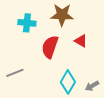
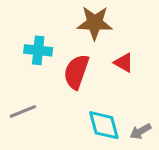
cyan cross: (27, 23) -> (38, 50), moved
cyan diamond: (68, 82) -> (104, 125), turned -45

